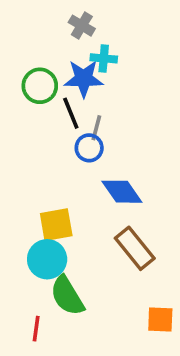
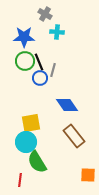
blue star: (84, 78) -> (24, 37), moved
green circle: (40, 86) -> (25, 61), moved
blue circle: (89, 148) -> (40, 78), moved

